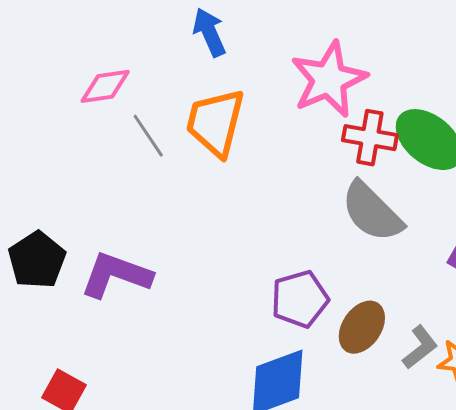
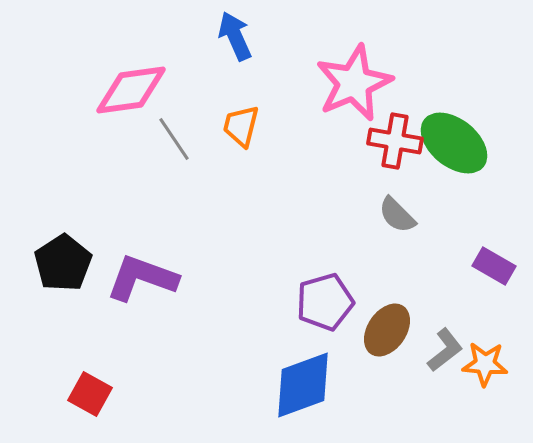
pink diamond: (105, 86) -> (131, 90), size x1.4
orange trapezoid: (215, 123) -> (241, 126), size x0.6
gray semicircle: (372, 212) -> (397, 215), size x0.6

